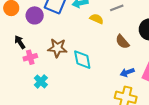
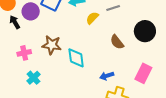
yellow semicircle: (97, 19) -> (92, 18), turned -72
black arrow: (20, 42) -> (15, 22), moved
blue arrow: (127, 72) -> (107, 76), moved

